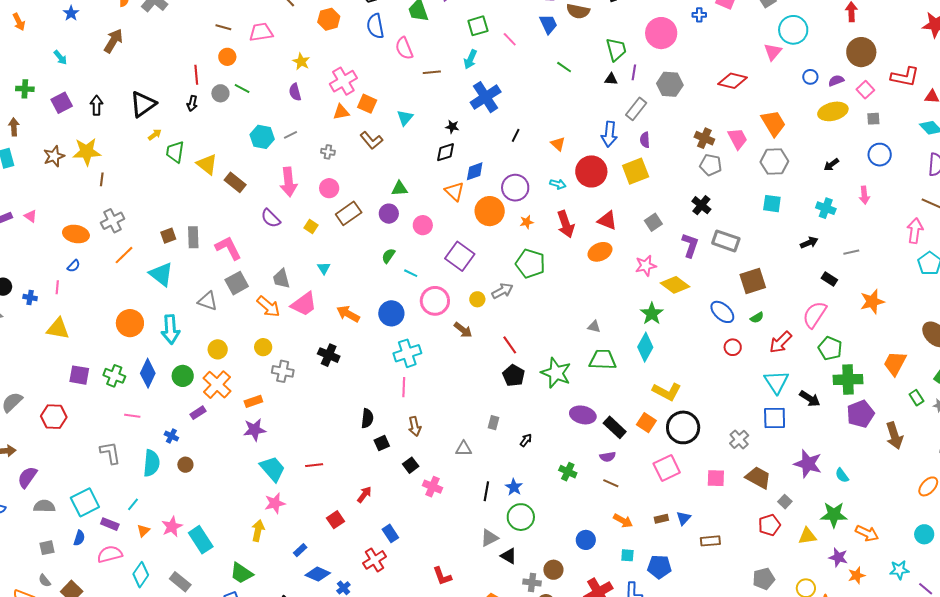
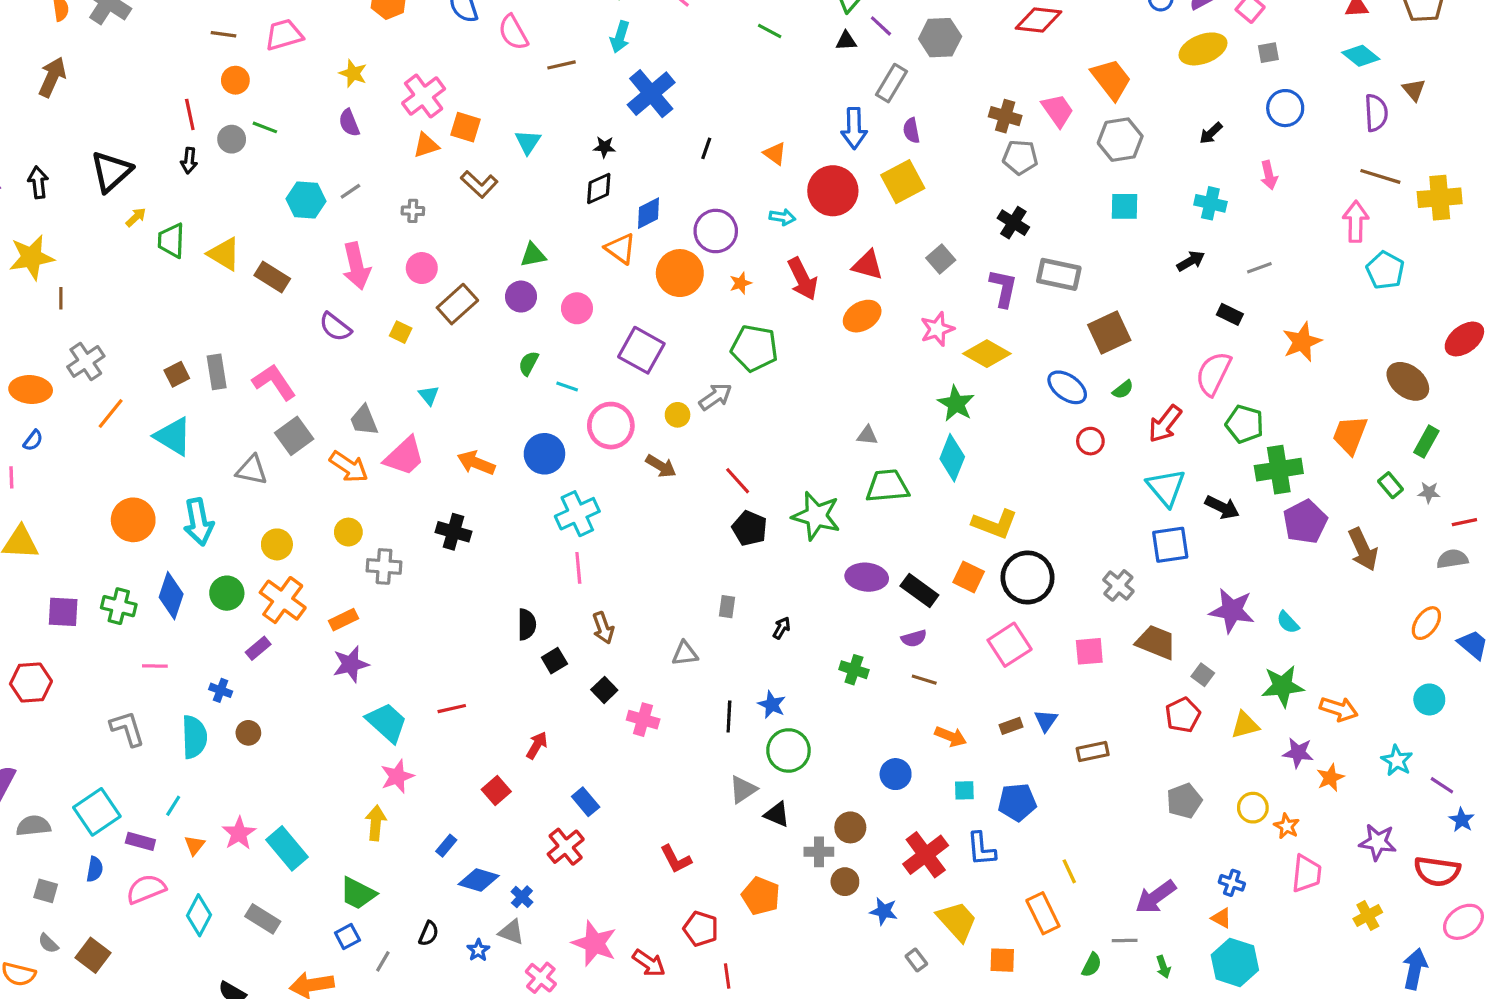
purple line: (634, 72) -> (881, 26), turned -49
gray square: (47, 548) -> (46, 891), turned 35
cyan star: (899, 570) -> (1397, 761), turned -30

